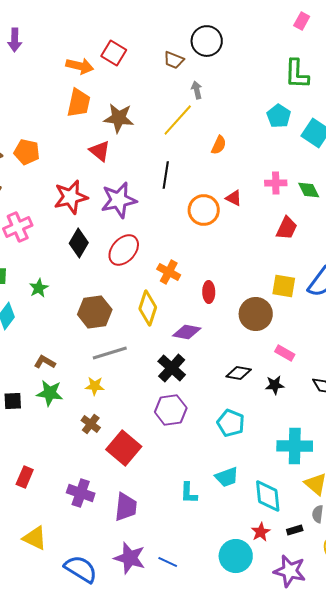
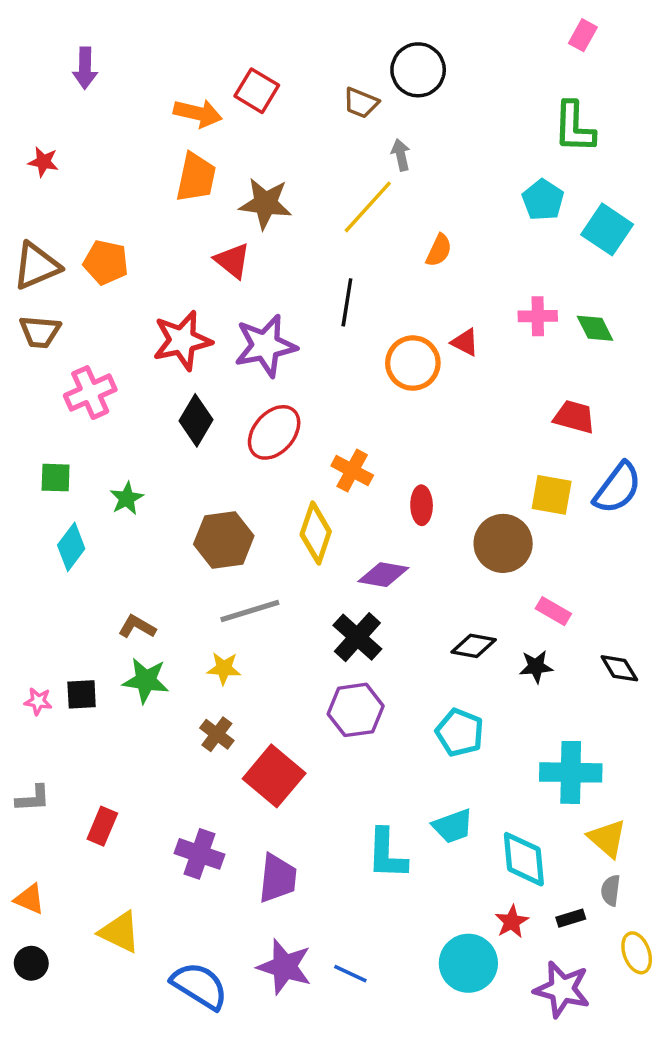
red trapezoid: (287, 228) -> (574, 417), moved, turned -100
cyan L-shape: (189, 493) -> (387, 854), size x1.4

